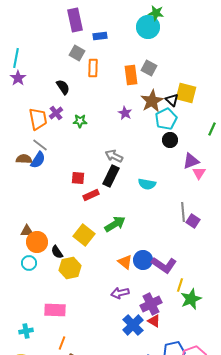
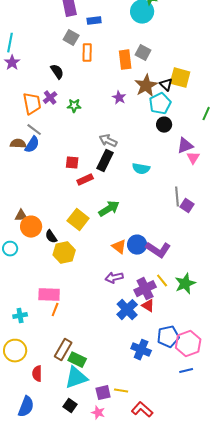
cyan circle: (29, 263) -> (10, 249), moved
yellow line: (180, 285) -> (162, 281), moved, turned -56
orange line: (62, 343) -> (55, 310), moved

